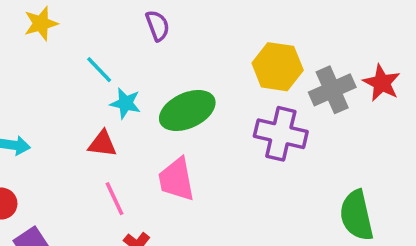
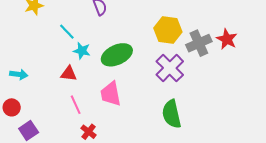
purple cross: (281, 134) -> (170, 68), turned 32
green semicircle: (357, 215) -> (172, 114), moved

